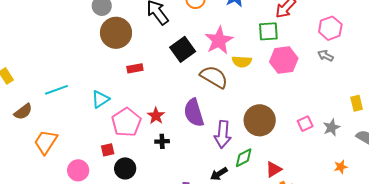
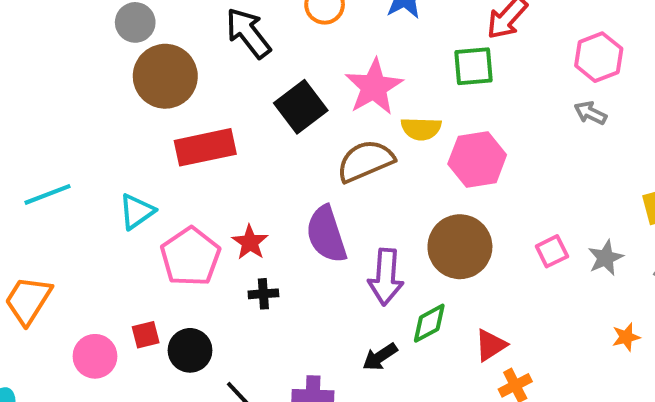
pink hexagon: (284, 60) -> (477, 159), moved
red rectangle: (135, 68) -> (205, 147), size x1.8
brown semicircle: (214, 77) -> (365, 161), turned -52
red square: (108, 150) -> (146, 335), moved

